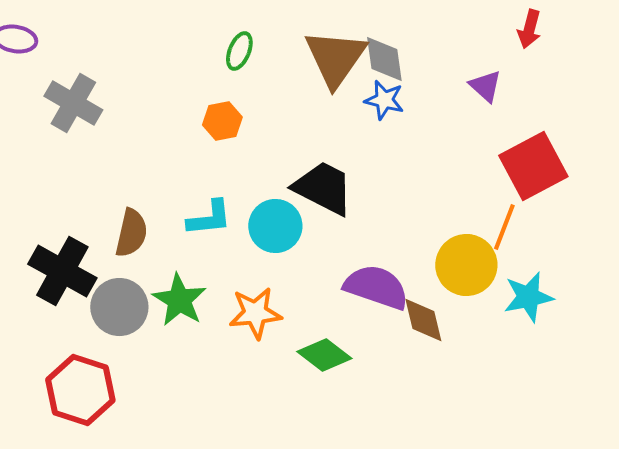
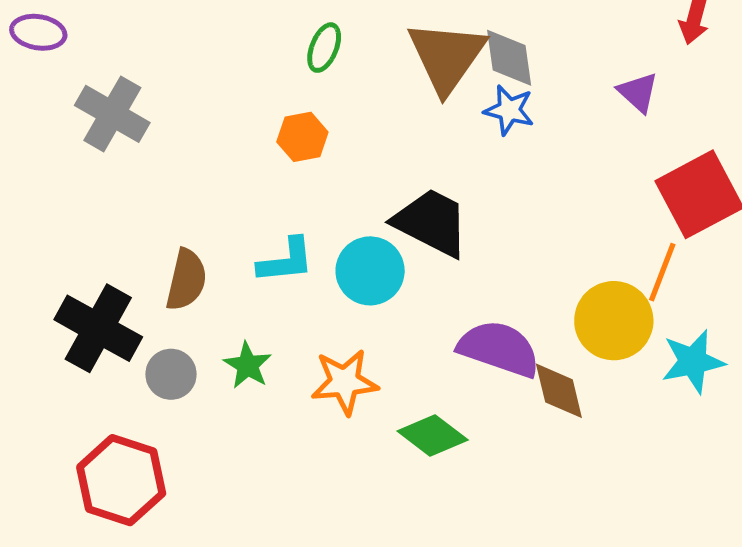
green star: (179, 300) -> (248, 365), size x0.7
gray circle: (119, 307) -> (171, 374), size x0.7

